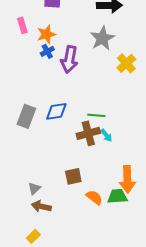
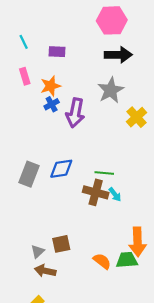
brown cross: (88, 133) -> (96, 192), turned 30
brown square: (73, 176) -> (61, 244), moved

